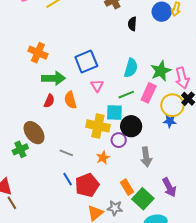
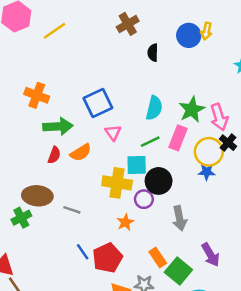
orange semicircle: (70, 100) -> (81, 152), turned -102
brown ellipse: (34, 133) -> (37, 196), turned -45
gray line: (66, 153) -> (72, 210), moved

